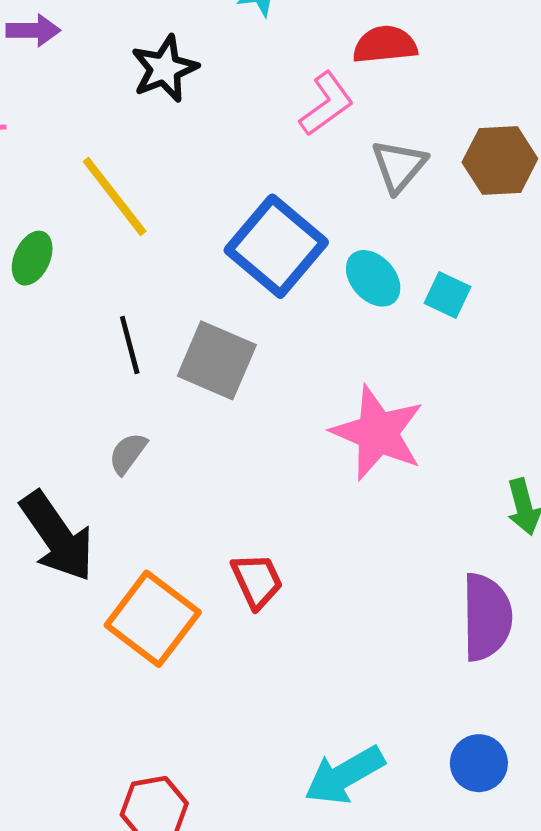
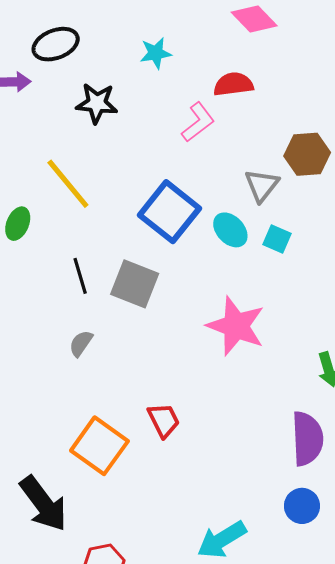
black star: (165, 69) -> (97, 103), turned 30
gray triangle: (399, 166) -> (262, 185), moved
black arrow: (57, 536) -> (43, 504), moved
blue circle: (479, 763) -> (302, 506), moved

